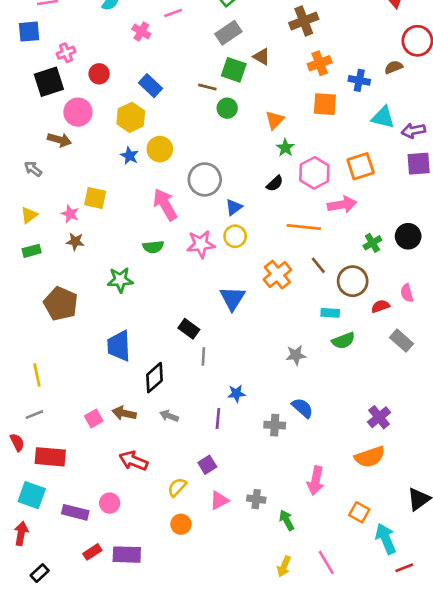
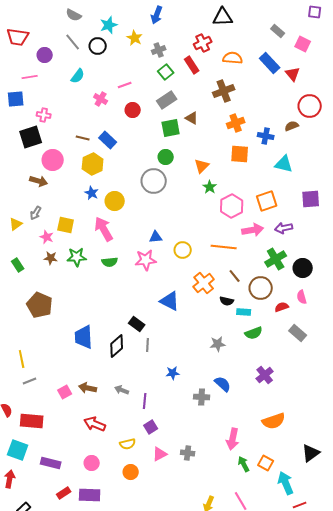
pink cross: (66, 53) -> (44, 115), turned 32
green square: (234, 70) -> (171, 128), turned -30
red circle: (99, 74) -> (133, 110), moved
brown line: (207, 87) -> (83, 138), moved
purple arrow: (413, 131) -> (284, 228), moved
yellow circle: (160, 149) -> (115, 201), moved
gray arrow: (33, 169) -> (36, 213), moved, turned -96
gray circle: (205, 179) -> (154, 181), moved
black semicircle: (275, 183) -> (227, 301), moved, turned 56
pink arrow: (165, 205) -> (104, 229), moved
blue triangle: (234, 207) -> (156, 237), moved, turned 32
yellow triangle: (29, 215) -> (16, 224), moved
yellow circle: (235, 236) -> (183, 250), moved
black circle: (408, 236) -> (303, 268), moved
green cross: (372, 243) -> (276, 259), size x1.5
green rectangle: (32, 251) -> (18, 265), turned 72
green star: (120, 280) -> (77, 257), moved
blue triangle: (232, 298) -> (170, 301), turned -35
black diamond: (155, 378) -> (117, 346), moved
gray line: (34, 415) -> (30, 381), moved
purple cross: (379, 417) -> (265, 375), moved
purple line: (218, 419) -> (145, 401), moved
yellow semicircle: (177, 487) -> (128, 444), turned -147
pink circle: (110, 503) -> (92, 463), moved
green arrow: (287, 520) -> (244, 464), moved

